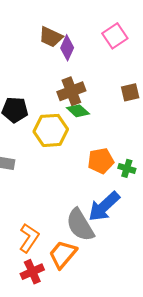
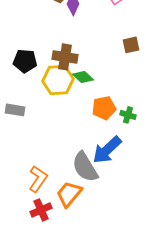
brown cross: (71, 91) -> (65, 57), moved, turned 30
green diamond: (78, 111) -> (83, 77), moved

